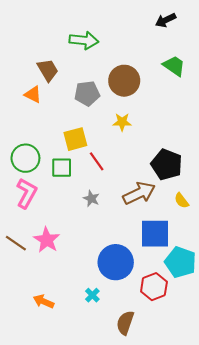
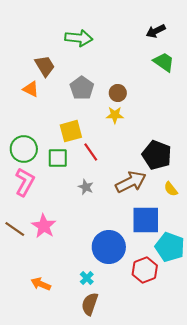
black arrow: (166, 20) -> (156, 31), moved
brown circle: (124, 81) -> (118, 93), moved, size x0.6
gray pentagon: (87, 93) -> (82, 88), turned -30
brown semicircle: (125, 323) -> (90, 304), moved

